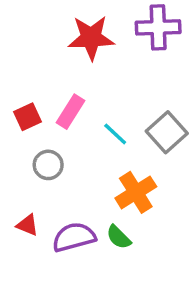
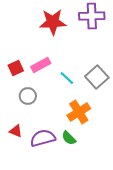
pink rectangle: (70, 112) -> (41, 65), turned 30

